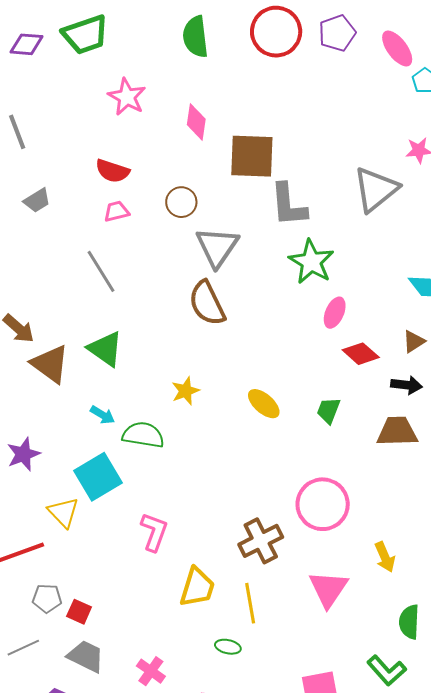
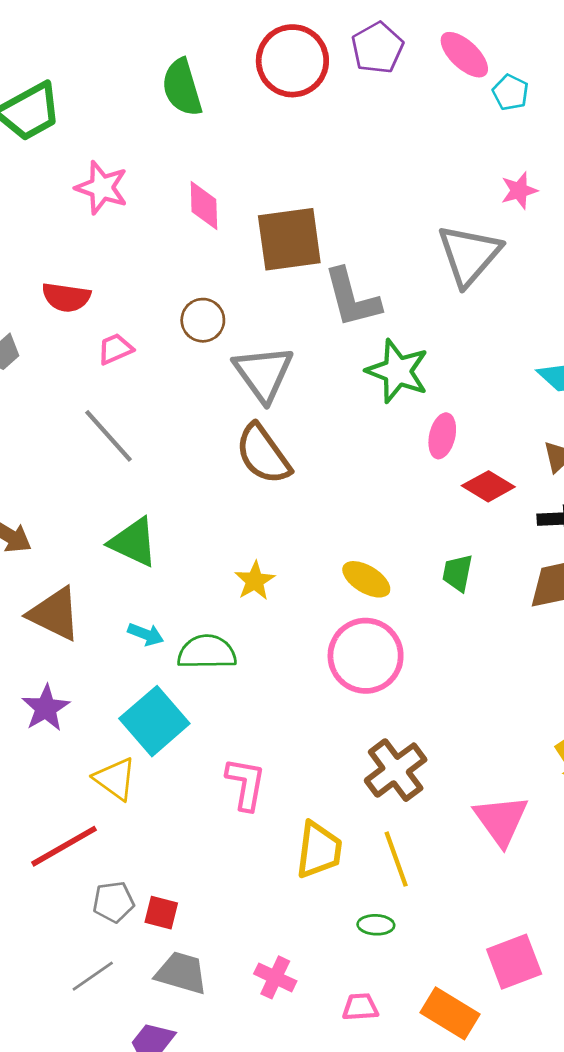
red semicircle: (112, 171) -> (66, 297), moved
brown triangle: (50, 364) -> (54, 614), moved
pink circle: (323, 504) -> (366, 656), moved

